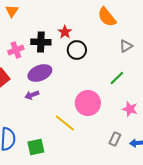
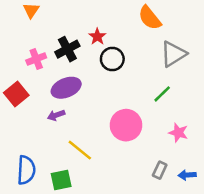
black cross: (41, 42) -> (67, 49), turned -30
gray triangle: (126, 46) -> (173, 54), size x1.6
yellow line: (65, 123) -> (80, 150), moved

